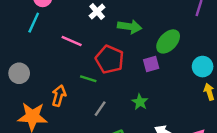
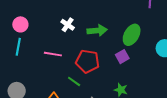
green line: (88, 79) -> (74, 81), turned 32

